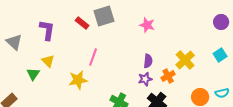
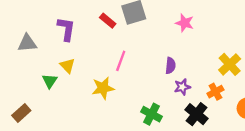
gray triangle: (14, 42) -> (27, 43), turned -48
purple semicircle: (148, 61) -> (170, 66), moved
orange cross: (168, 76) -> (215, 92), moved

